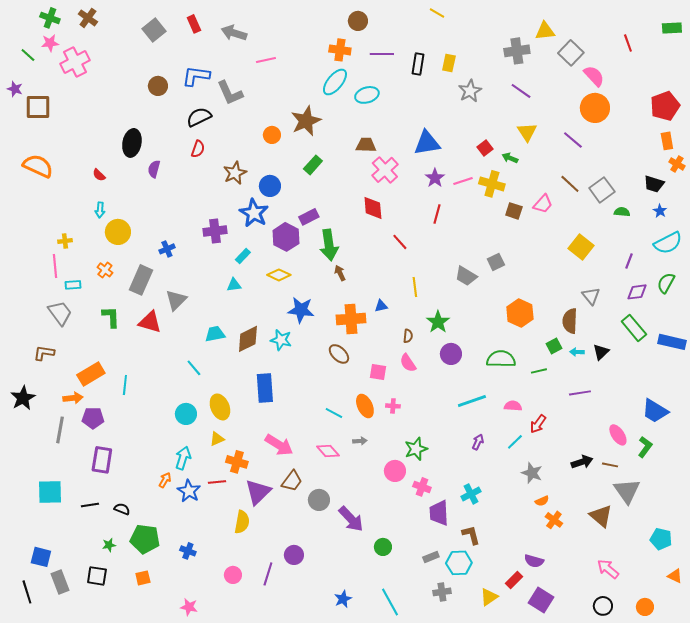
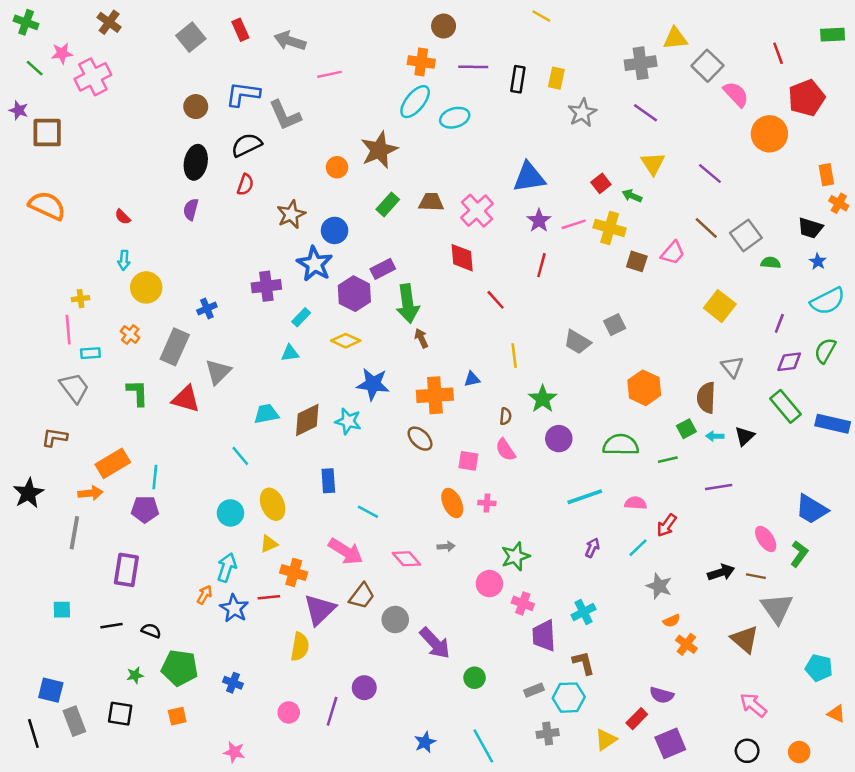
green cross: (50, 18) -> (26, 22), moved
red pentagon: (665, 106) -> (807, 98), moved
orange circle: (595, 108) -> (769, 134), moved
black ellipse: (132, 143) -> (196, 162), moved
brown trapezoid: (366, 145) -> (431, 202), moved
blue rectangle: (265, 388) -> (328, 481), size x0.7
cyan line: (334, 413) -> (368, 512), moved
purple pentagon: (93, 418) -> (145, 509), moved
cyan square: (50, 492) -> (62, 610), size x0.6
purple square: (541, 600) -> (670, 743), turned 35

